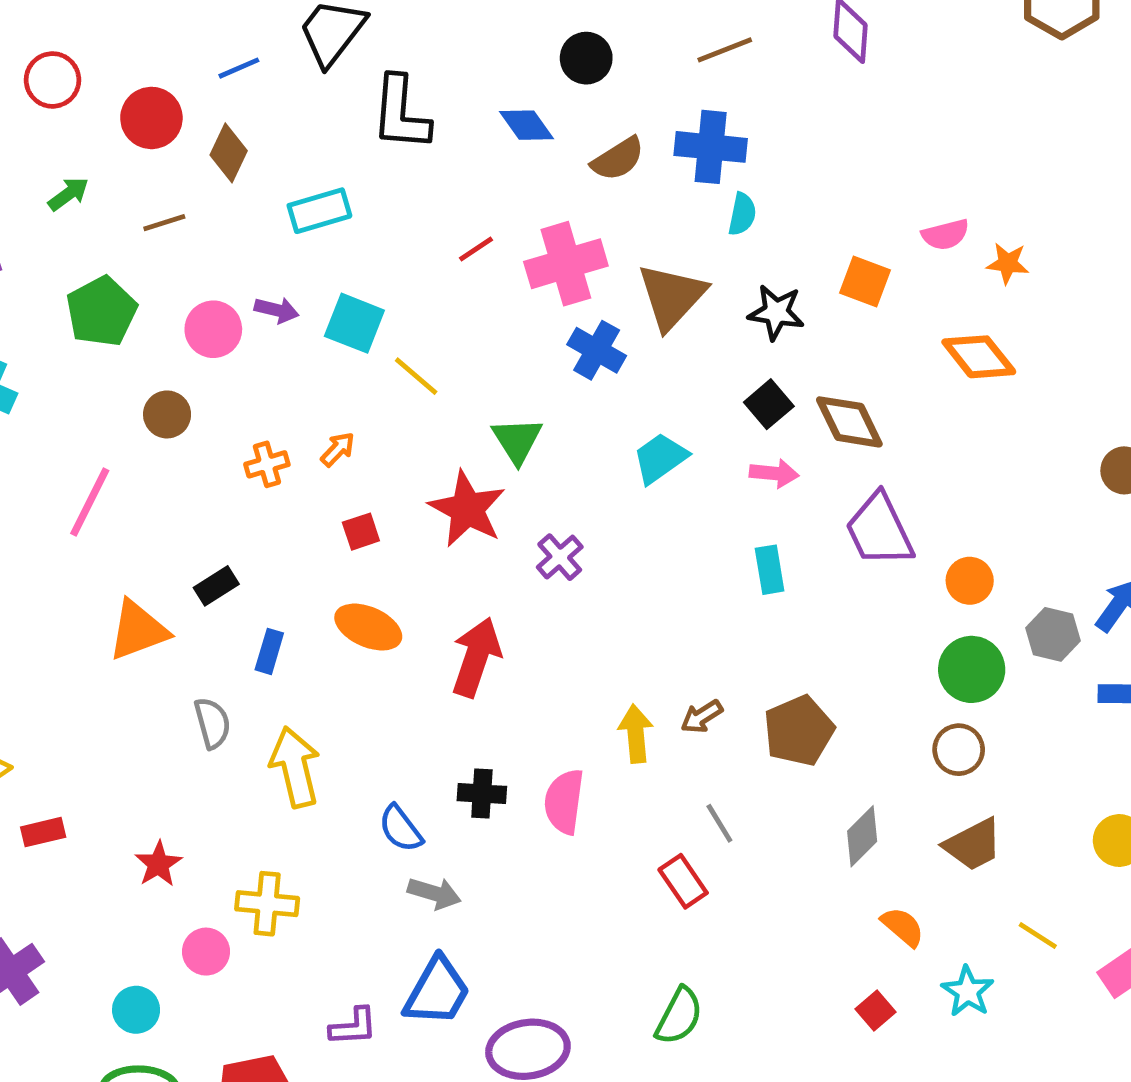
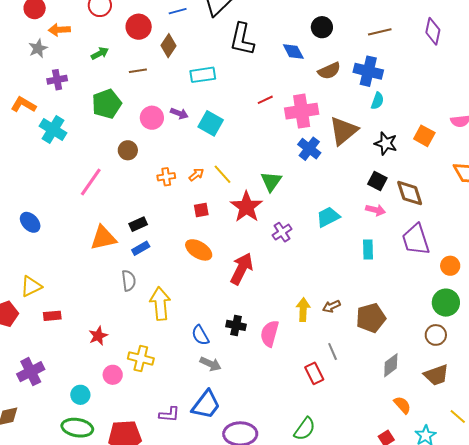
yellow line: (416, 376) -> (222, 174), moved
black square: (769, 404) -> (377, 181), turned -30
cyan trapezoid: (660, 458) -> (328, 217), moved
blue rectangle: (269, 651) -> (141, 248), moved, turned 36

